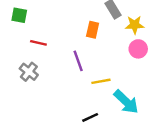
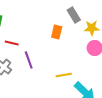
purple line: (78, 61) -> (29, 60), moved

